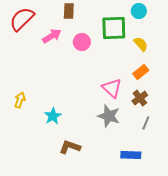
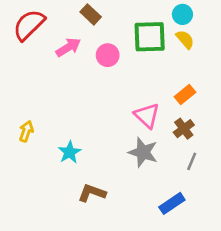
brown rectangle: (69, 11) -> (91, 14), turned -49
yellow semicircle: (141, 44) -> (185, 39), moved
blue rectangle: (131, 155) -> (172, 203), turned -36

